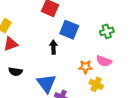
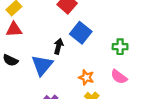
pink semicircle: (104, 61) -> (119, 77), moved
blue triangle: (46, 83) -> (42, 65), moved

